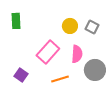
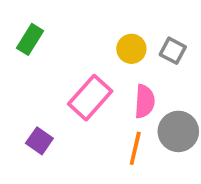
green rectangle: (16, 21) -> (30, 39), turned 35
orange line: (60, 79) -> (135, 148), moved, turned -60

